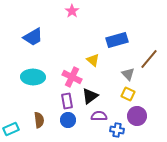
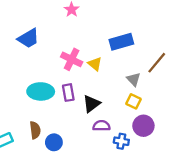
cyan ellipse: (33, 77) -> (41, 91), moved
pink cross: (72, 77) -> (72, 59), moved
purple rectangle: (67, 101) -> (68, 93), moved
blue circle: (68, 120) -> (54, 142), moved

